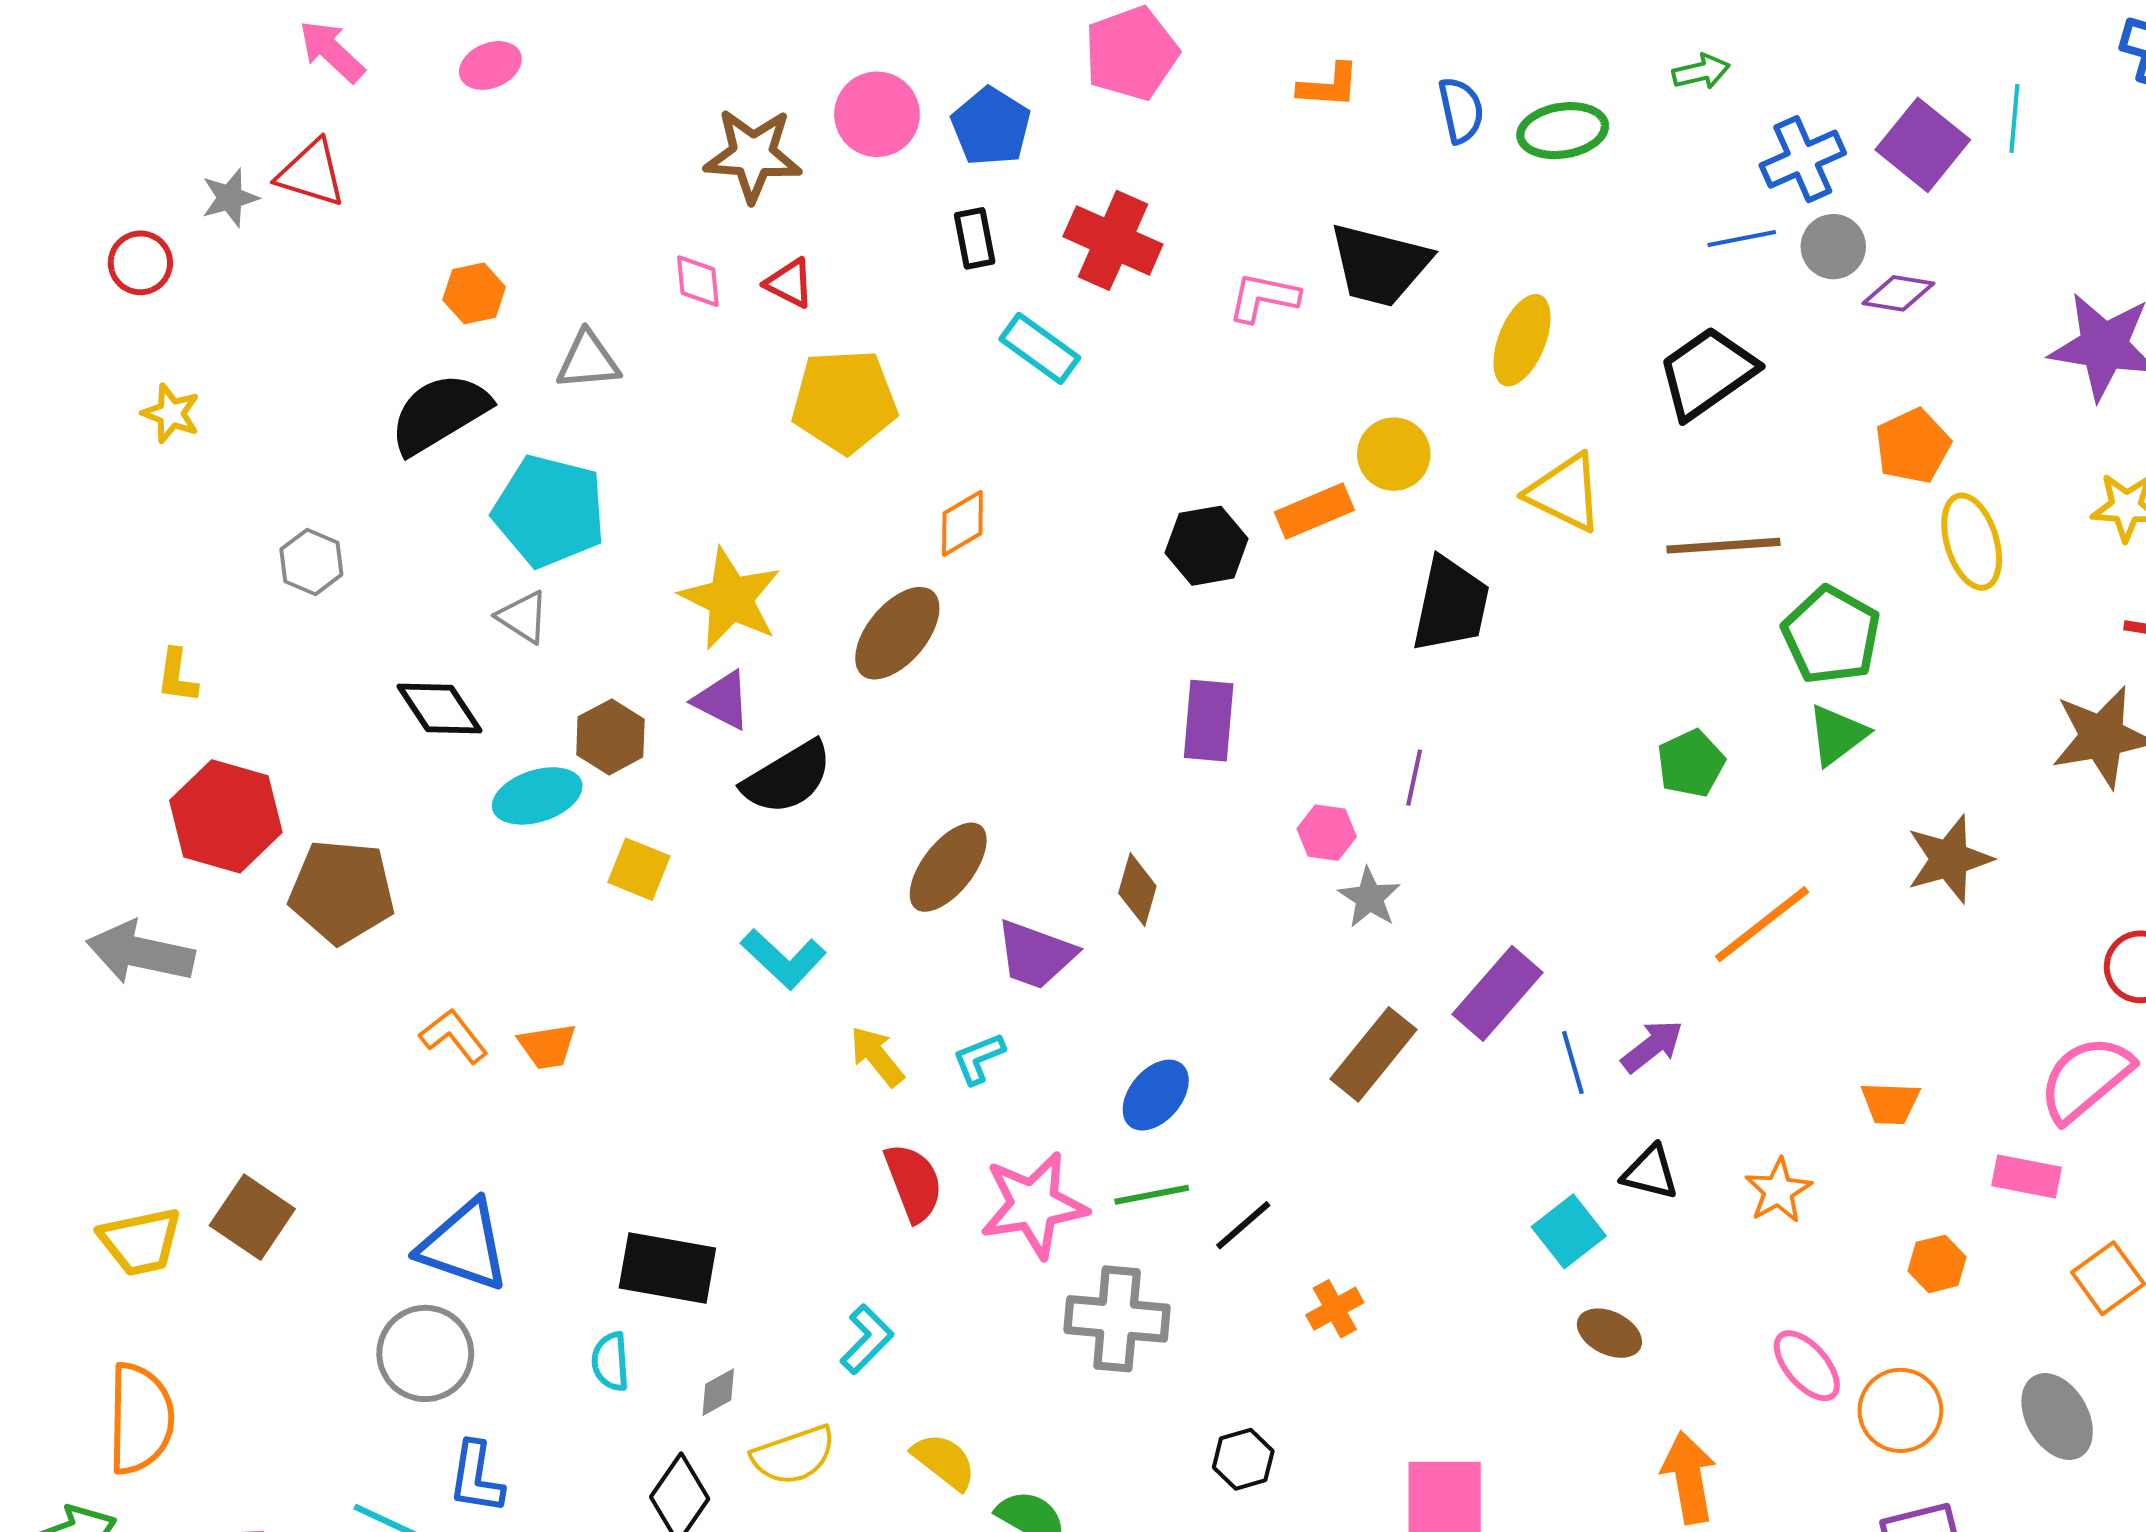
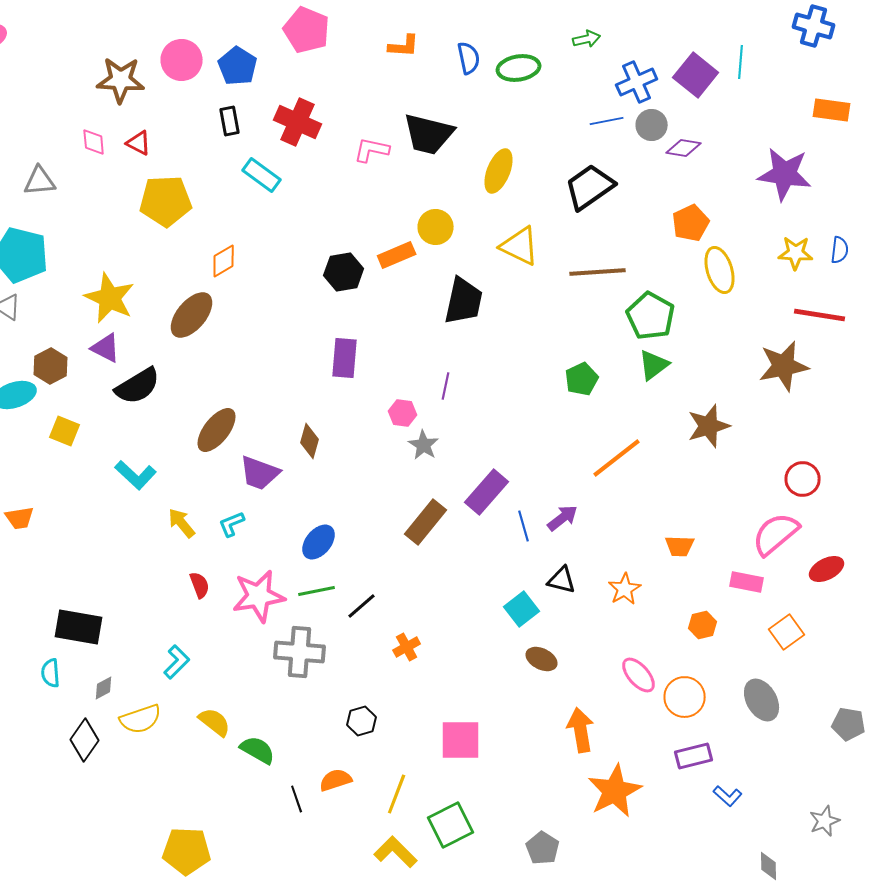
pink pentagon: (1131, 53) -> (307, 30), turned -30
red semicircle: (914, 1183) -> (200, 585), size x0.7

